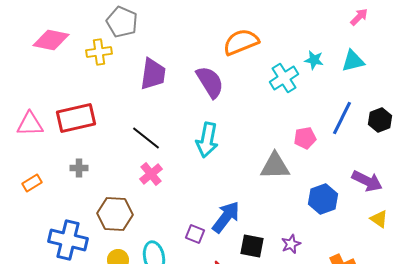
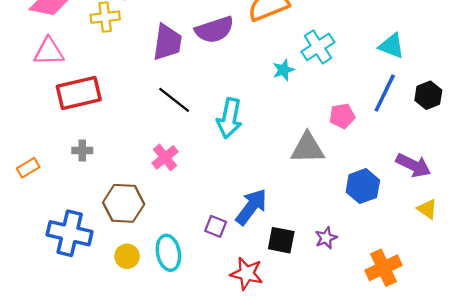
cyan star: (314, 60) -> (283, 70), moved, turned -30
cyan triangle: (353, 61) -> (392, 46), moved, turned 35
purple semicircle: (210, 82) -> (214, 30), moved, turned 104
pink triangle: (30, 124) -> (49, 52), moved
black line: (146, 138) -> (174, 100), moved

